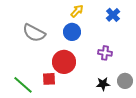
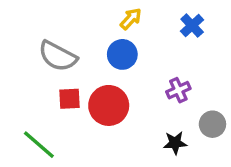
purple cross: (105, 53) -> (178, 90), turned -32
red square: (49, 79) -> (70, 99), moved
gray circle: (125, 81) -> (212, 124), moved

